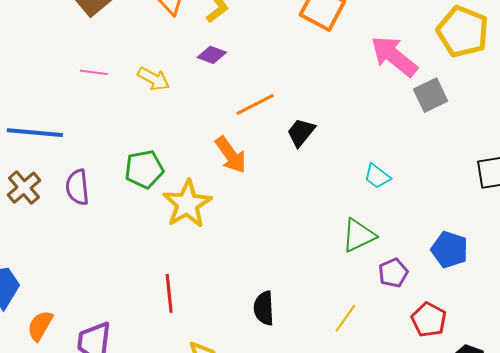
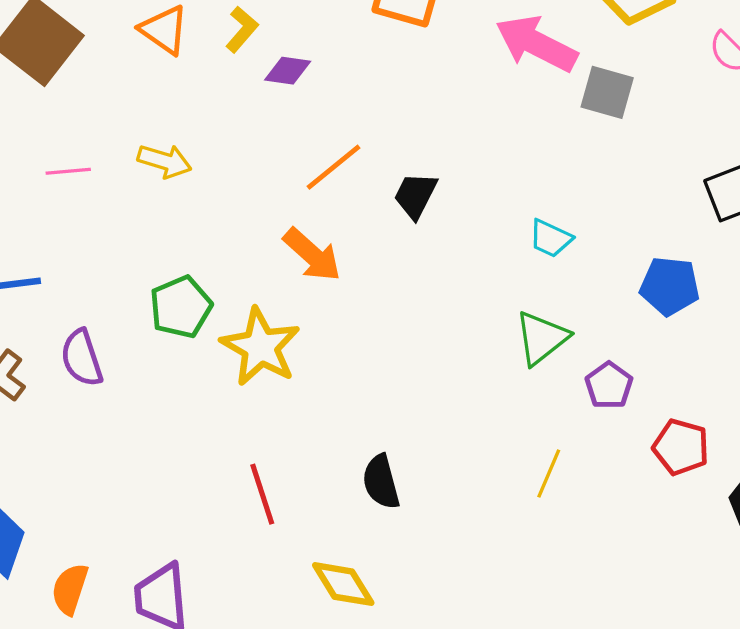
purple diamond: (212, 55) -> (288, 71), moved
gray square: (431, 95) -> (607, 92), turned -36
blue pentagon: (450, 250) -> (670, 286), moved
black semicircle: (264, 308) -> (381, 482), moved

